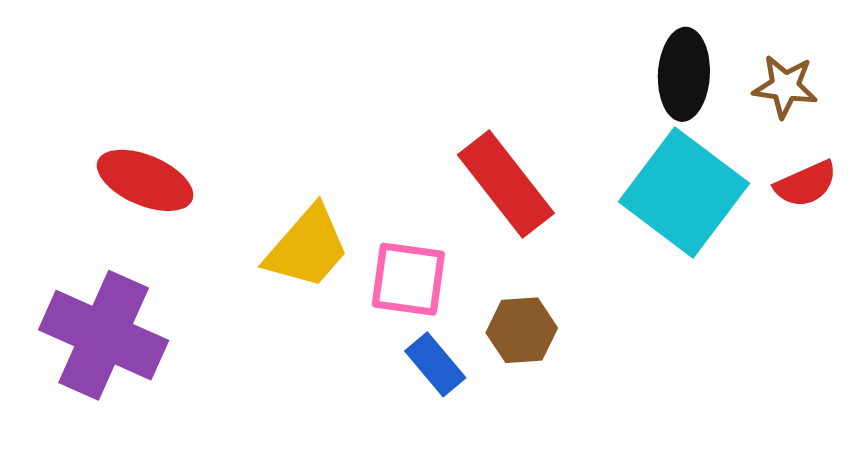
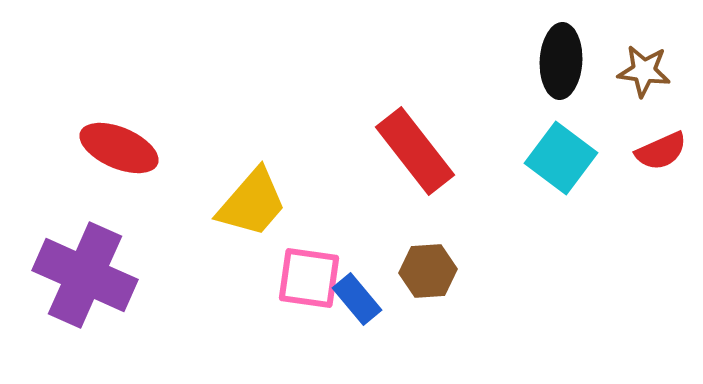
cyan square: (684, 193) -> (561, 158), size x0.7
pink square: (408, 279) -> (309, 278), moved

